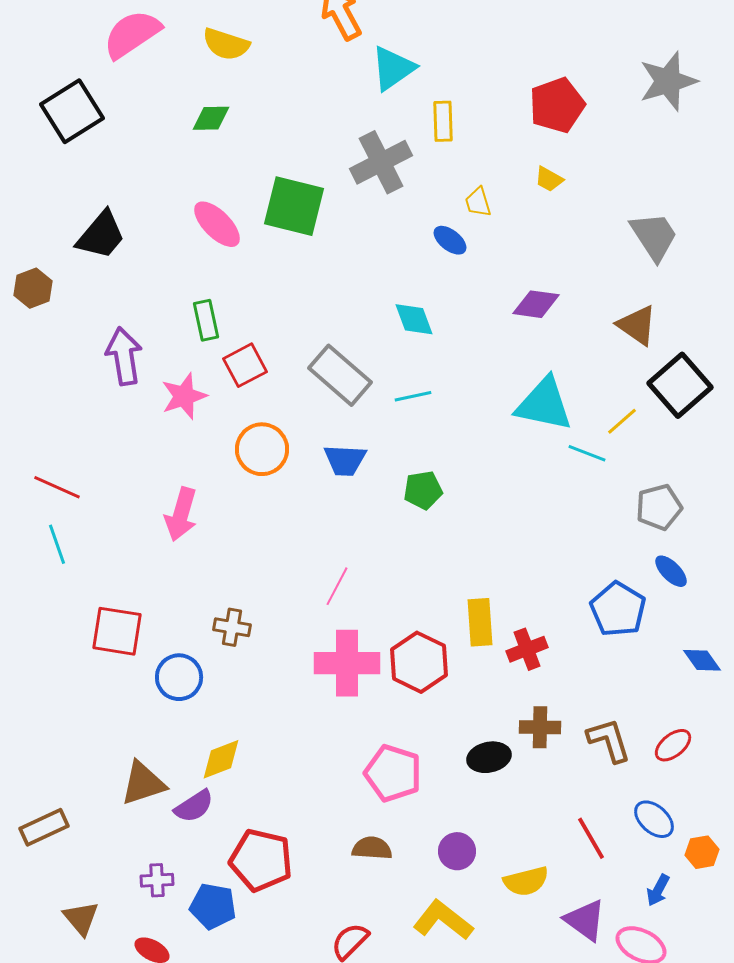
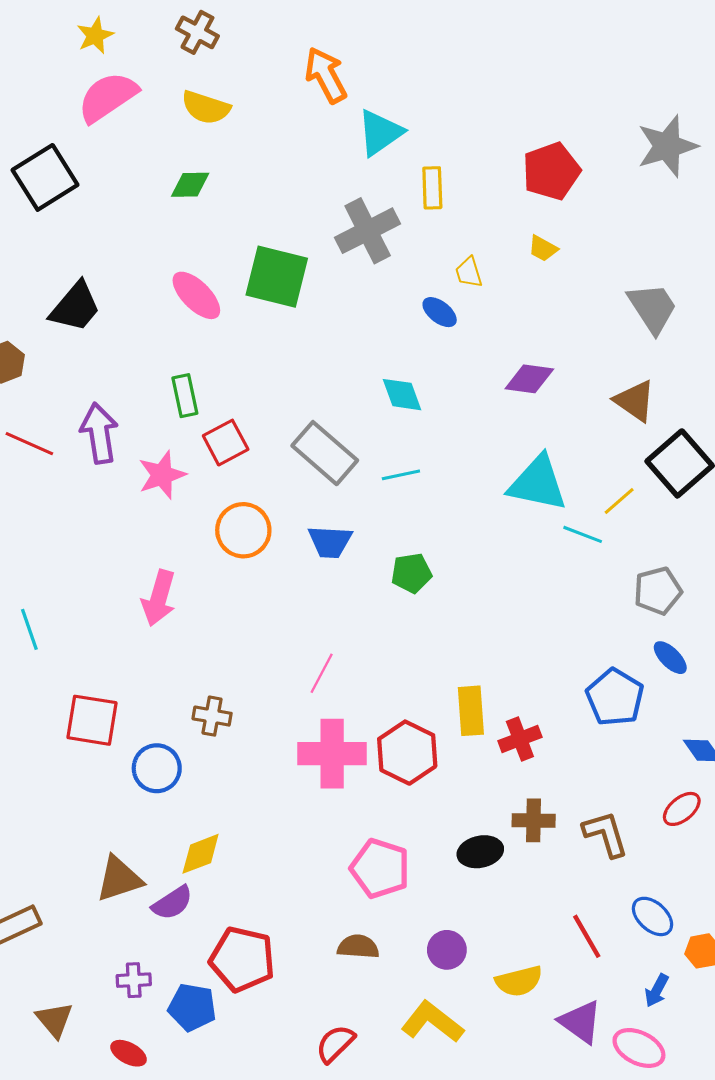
red line: (57, 487) -> (29, 444), moved
red ellipse: (673, 745) -> (682, 809), moved

